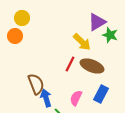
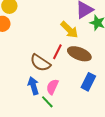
brown semicircle: (36, 84) -> (40, 63), moved, turned 145
pink semicircle: (76, 98) -> (52, 87), moved

